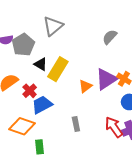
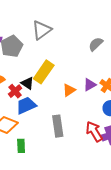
black triangle: (41, 64) -> (27, 83), moved
purple triangle: (106, 79) -> (90, 85), size x0.6
gray rectangle: (76, 124) -> (58, 126), size x1.5

